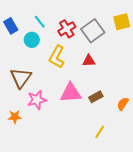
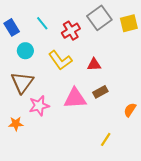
gray square: (93, 31) -> (99, 18), moved
cyan circle: (32, 40) -> (25, 51), moved
yellow L-shape: (57, 57) -> (60, 60), turned -65
brown rectangle: (96, 97) -> (100, 92), moved

